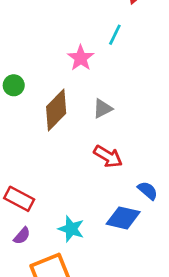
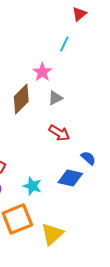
pink star: (81, 58) -> (42, 72), moved

